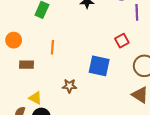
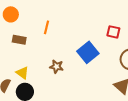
red square: (122, 41) -> (113, 32), turned 32
blue square: (99, 66) -> (88, 52), turned 30

